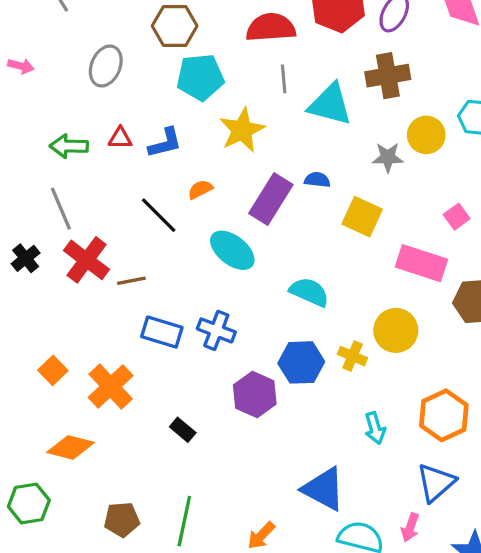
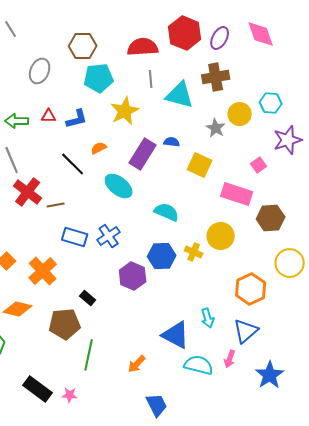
gray star: (388, 157) -> (216, 128), turned 30
blue cross: (216, 330) -> (109, 236), turned 35
cyan arrow: (375, 428) -> (208, 318), moved
brown pentagon: (122, 519) -> (65, 324), moved, size x1.4

